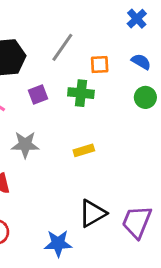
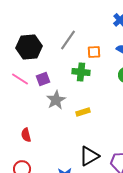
purple square: (38, 95) -> (43, 79), moved
gray star: (25, 145) -> (56, 100), moved, turned -30

